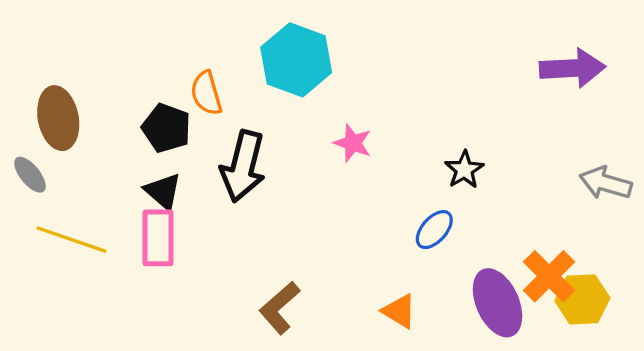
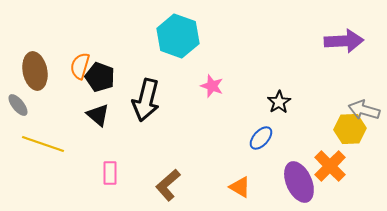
orange semicircle: (206, 93) -> (80, 66), moved, turned 32
pink rectangle: (158, 238) -> (110, 173), moved, size x0.7
yellow hexagon: (582, 299) -> (350, 129), moved

